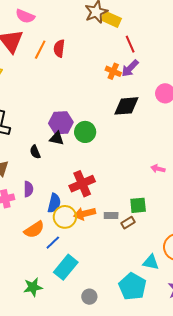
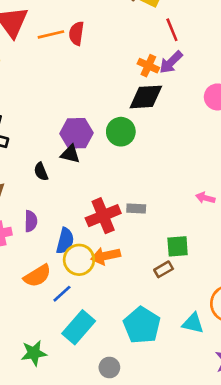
orange line: (40, 50) -> (51, 34), turned 48
black diamond: (126, 106) -> (146, 97), moved
green circle: (85, 132) -> (121, 132), moved
gray rectangle: (111, 216) -> (136, 208), moved
cyan pentagon: (132, 287) -> (142, 325), moved

